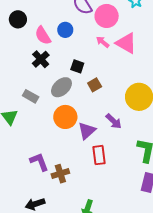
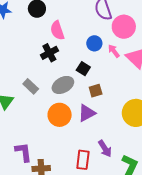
blue circle: (65, 30) -> (94, 43), moved
purple arrow: (114, 121) -> (105, 149), moved
purple triangle: (87, 131) -> (87, 113), moved

